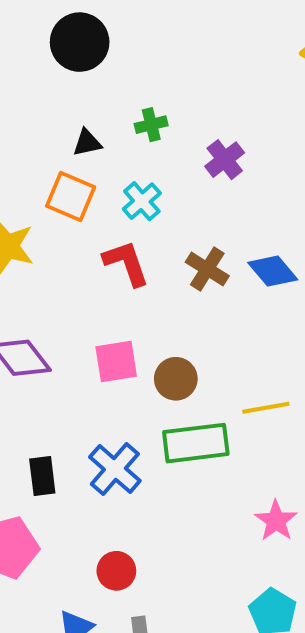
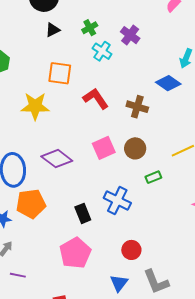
black triangle: (87, 143) -> (53, 30), moved
cyan cross: (142, 201) -> (102, 51), moved
brown cross: (207, 269) -> (137, 107), moved
green rectangle: (196, 443) -> (153, 177), size x0.5

